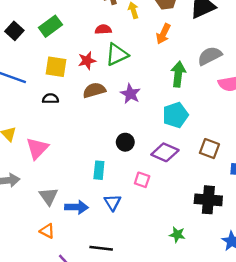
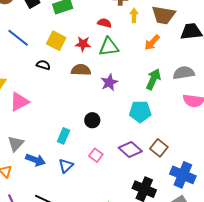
purple diamond: (165, 152) -> (130, 149), moved

